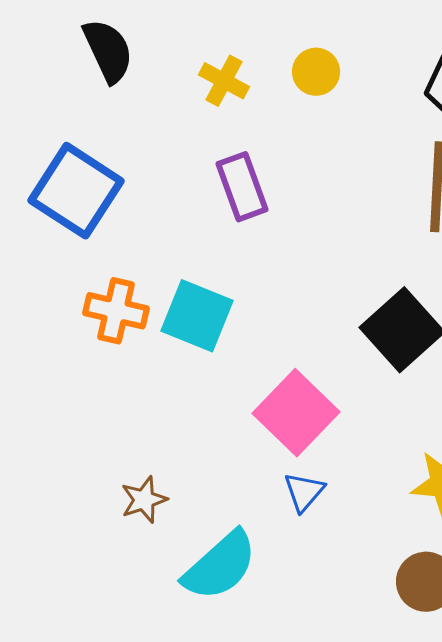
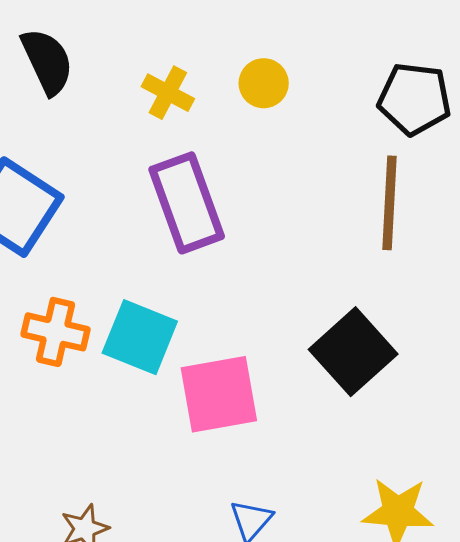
purple rectangle: (242, 187) -> (187, 203), size x1.4
pink square: (296, 413) -> (219, 394), moved, turned 36

